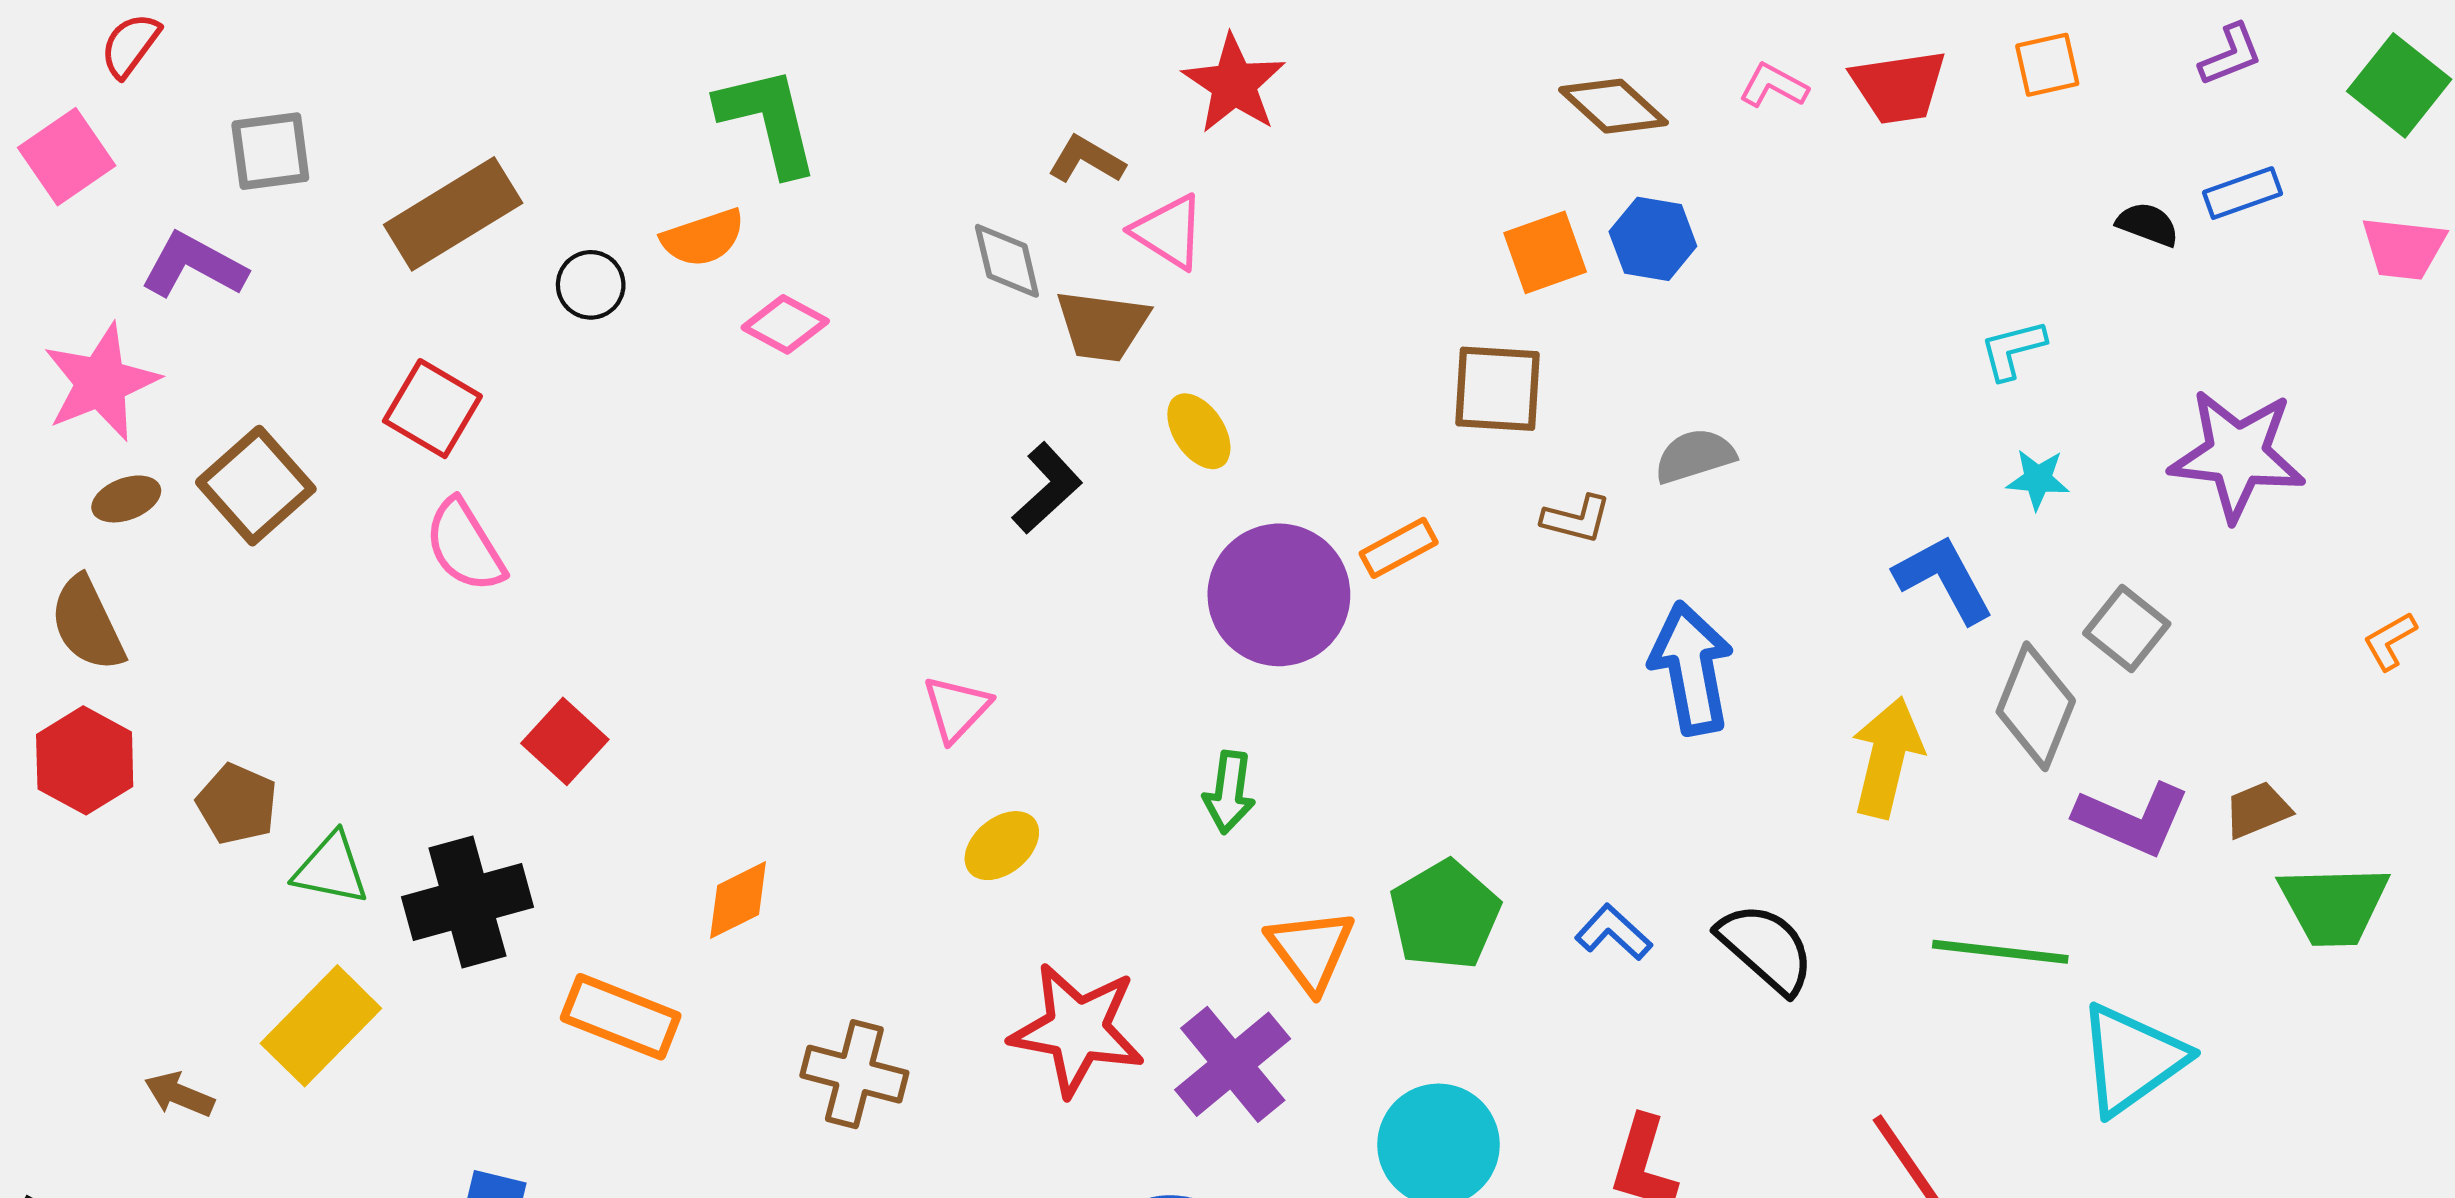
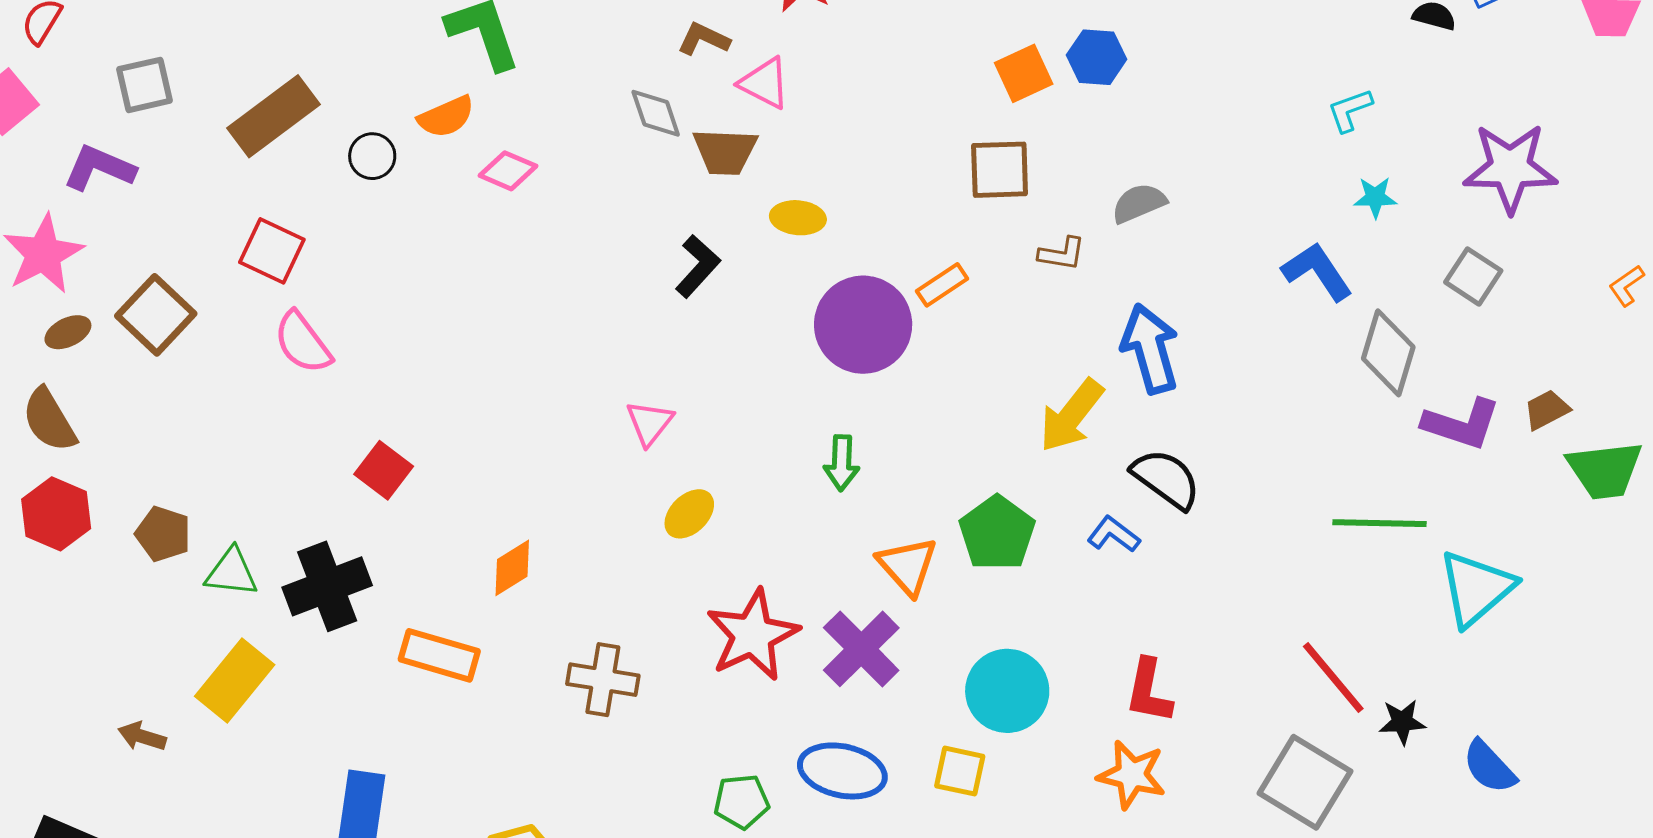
yellow ellipse: (1199, 431) -> (798, 218), turned -46
gray square: (2127, 628) -> (1473, 276), moved
yellow arrow: (1887, 757) -> (1071, 416), moved, turned -150
black semicircle: (1766, 948) -> (1166, 479), moved
red star: (1077, 1030) -> (753, 635), turned -30

